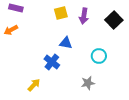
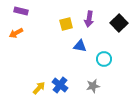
yellow square: (61, 13) -> (66, 24), moved
blue triangle: (66, 43) -> (80, 46), moved
blue cross: (52, 62) -> (60, 85), moved

